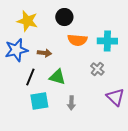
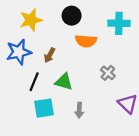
yellow star: (27, 21) -> (31, 20), turned -30
cyan cross: (107, 41) -> (119, 23), moved
brown arrow: (44, 53) -> (50, 55), turned 112

